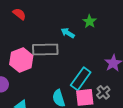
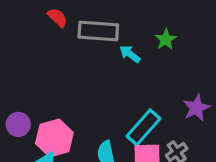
gray rectangle: (45, 49) -> (98, 31), moved
pink hexagon: (21, 60) -> (54, 138), moved

